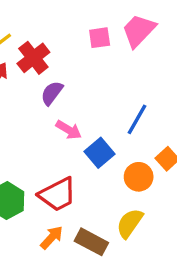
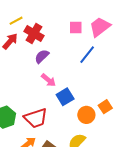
red cross: (33, 58) -> (34, 33), turned -30
blue line: (137, 119) -> (87, 55), moved

